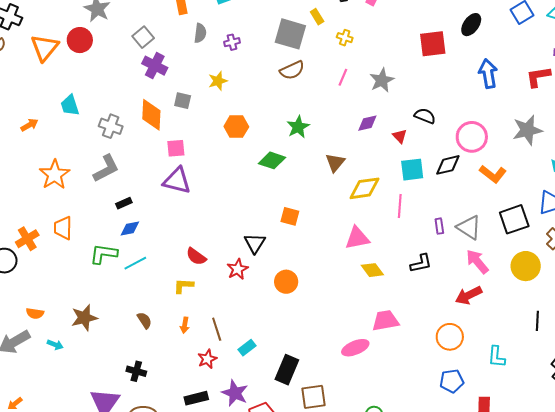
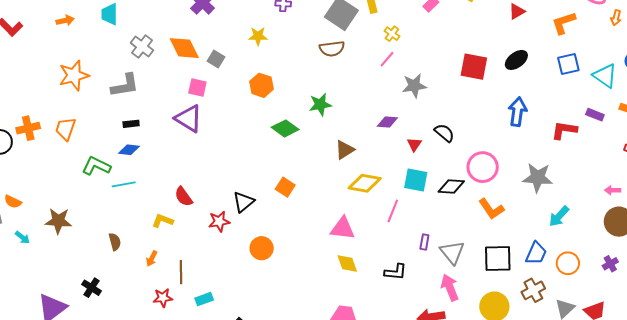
pink line: (343, 77) -> (387, 59), moved
gray square: (183, 101) -> (216, 59), moved
orange diamond: (151, 115) -> (184, 48), turned -48

